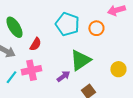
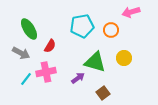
cyan pentagon: (67, 24) -> (82, 26), turned -30
green triangle: (80, 60) -> (95, 62), turned 50
yellow circle: (118, 69) -> (124, 58), moved

